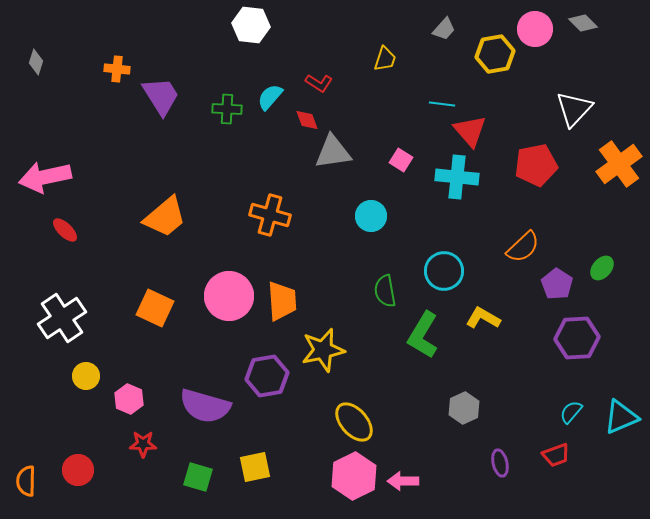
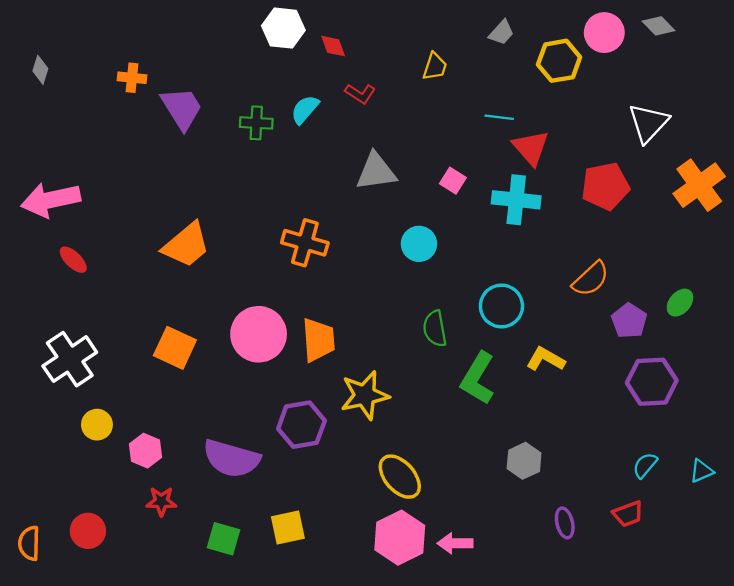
red diamond: (307, 120) -> (333, 46), moved
cyan triangle: (621, 417) -> (701, 471), size x0.6

